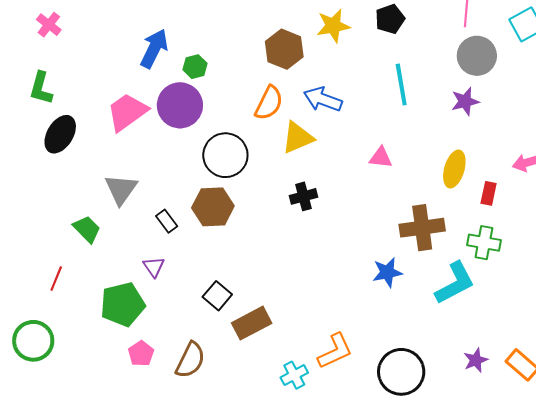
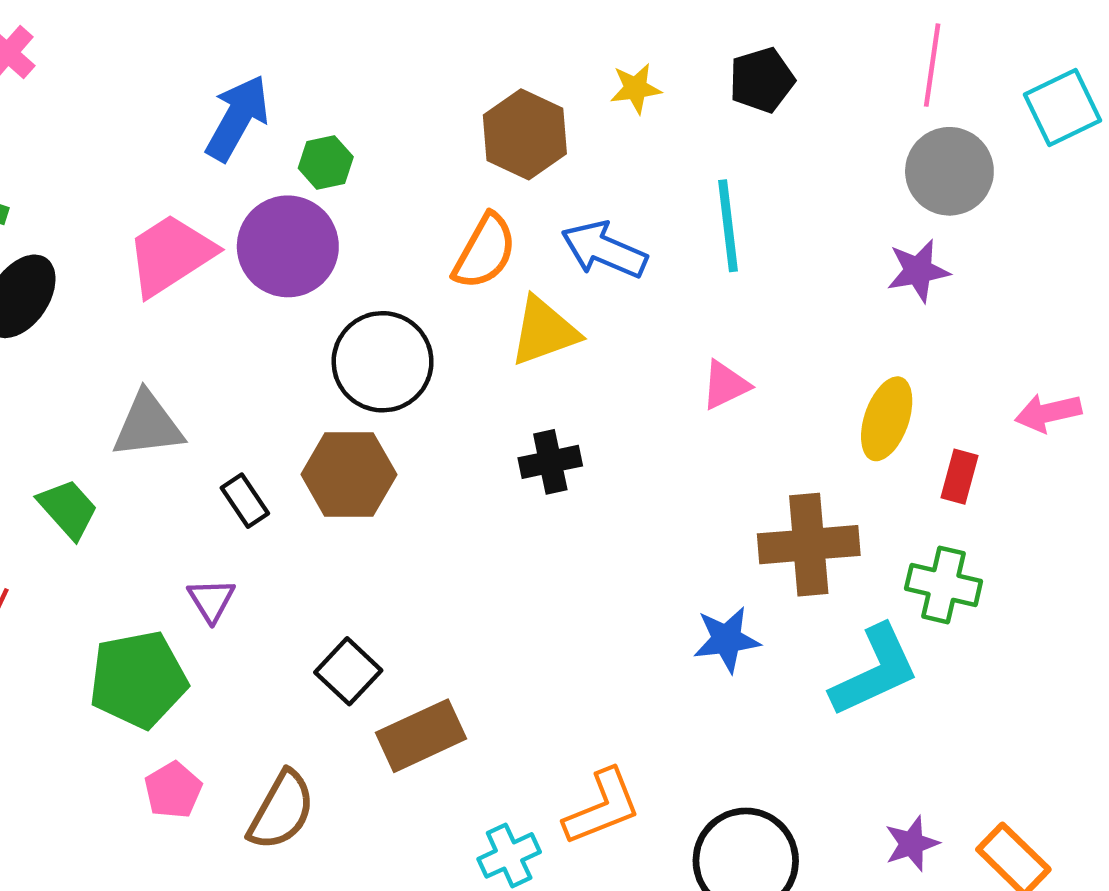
yellow star: (333, 26) -> (636, 88), size x0.7
cyan line: (401, 85) -> (728, 226), moved
pink triangle: (381, 158) -> (725, 385), turned -35
gray triangle: (121, 189) -> (148, 425), turned 45

